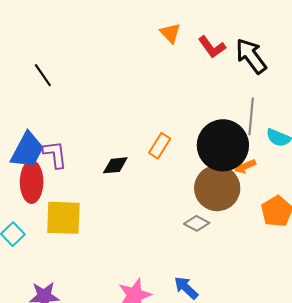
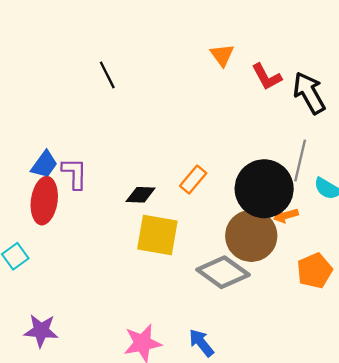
black line: (43, 75) -> (107, 75), moved
blue trapezoid: (27, 150) -> (44, 164), size x0.7
yellow square: (63, 218) -> (157, 235), moved
gray diamond: (197, 223) -> (223, 272), size x1.8

